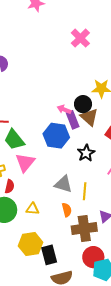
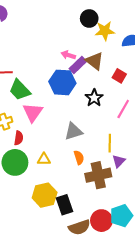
black circle: (83, 104) -> (89, 18), moved
purple rectangle: (73, 120) -> (78, 65), turned 72
gray triangle: (63, 184) -> (73, 131), turned -30
yellow line: (85, 191) -> (110, 143), moved
red circle: (93, 257) -> (101, 221), moved

